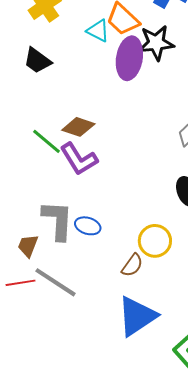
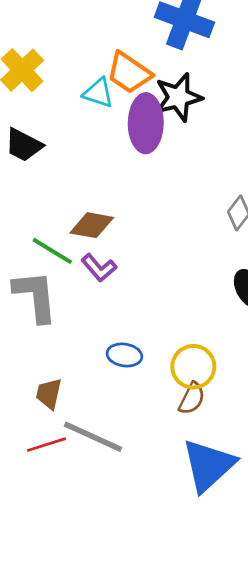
purple L-shape: (79, 159) -> (99, 268), size x0.7
gray L-shape: (58, 220) -> (35, 296), moved
yellow circle: (155, 241) -> (193, 367), moved

